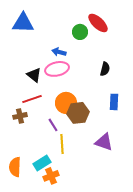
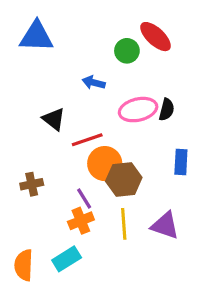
pink ellipse: (57, 69) -> (138, 110), moved
red line: (32, 99) -> (87, 140), moved
yellow line: (62, 144) -> (124, 224), moved
orange cross: (51, 176) -> (81, 221), moved

